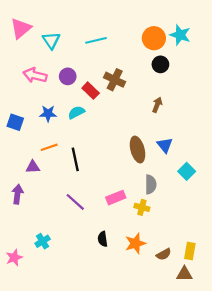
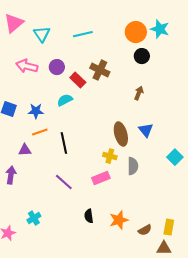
blue star: (48, 114) -> (36, 111), moved
cyan square: (187, 171) -> (175, 157), moved
yellow cross: (142, 207) -> (110, 156), moved

